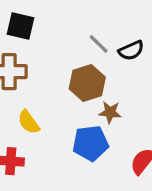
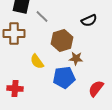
gray line: (99, 44) -> (42, 16), moved
yellow semicircle: (29, 122) -> (37, 61), moved

